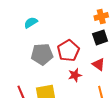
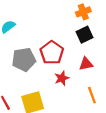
red triangle: (99, 64) -> (86, 64), turned -40

